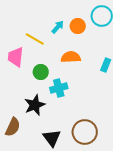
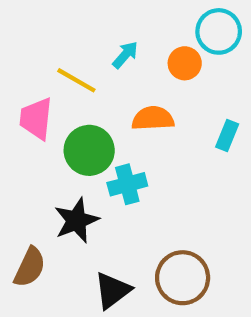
orange circle: (78, 26) -> (185, 63), moved
green circle: (41, 72) -> (89, 150), size x1.5
black triangle: (52, 138) -> (113, 290), turned 30

